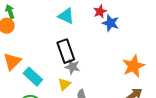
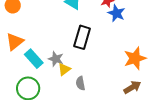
black rectangle: (66, 51) -> (82, 37), moved, turned 30
gray star: (72, 67) -> (56, 59), moved

